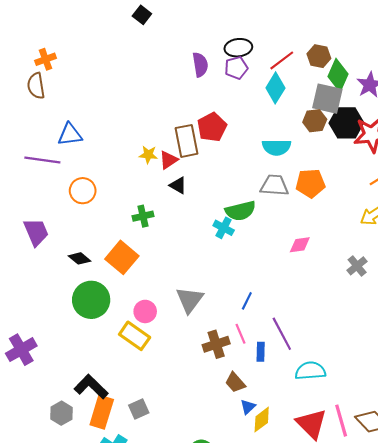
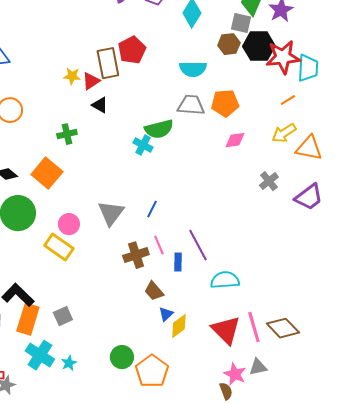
gray square: (327, 99) -> (241, 23), size x0.7
pink diamond: (300, 245) -> (235, 140), moved
blue line: (247, 301) -> (152, 209), moved

